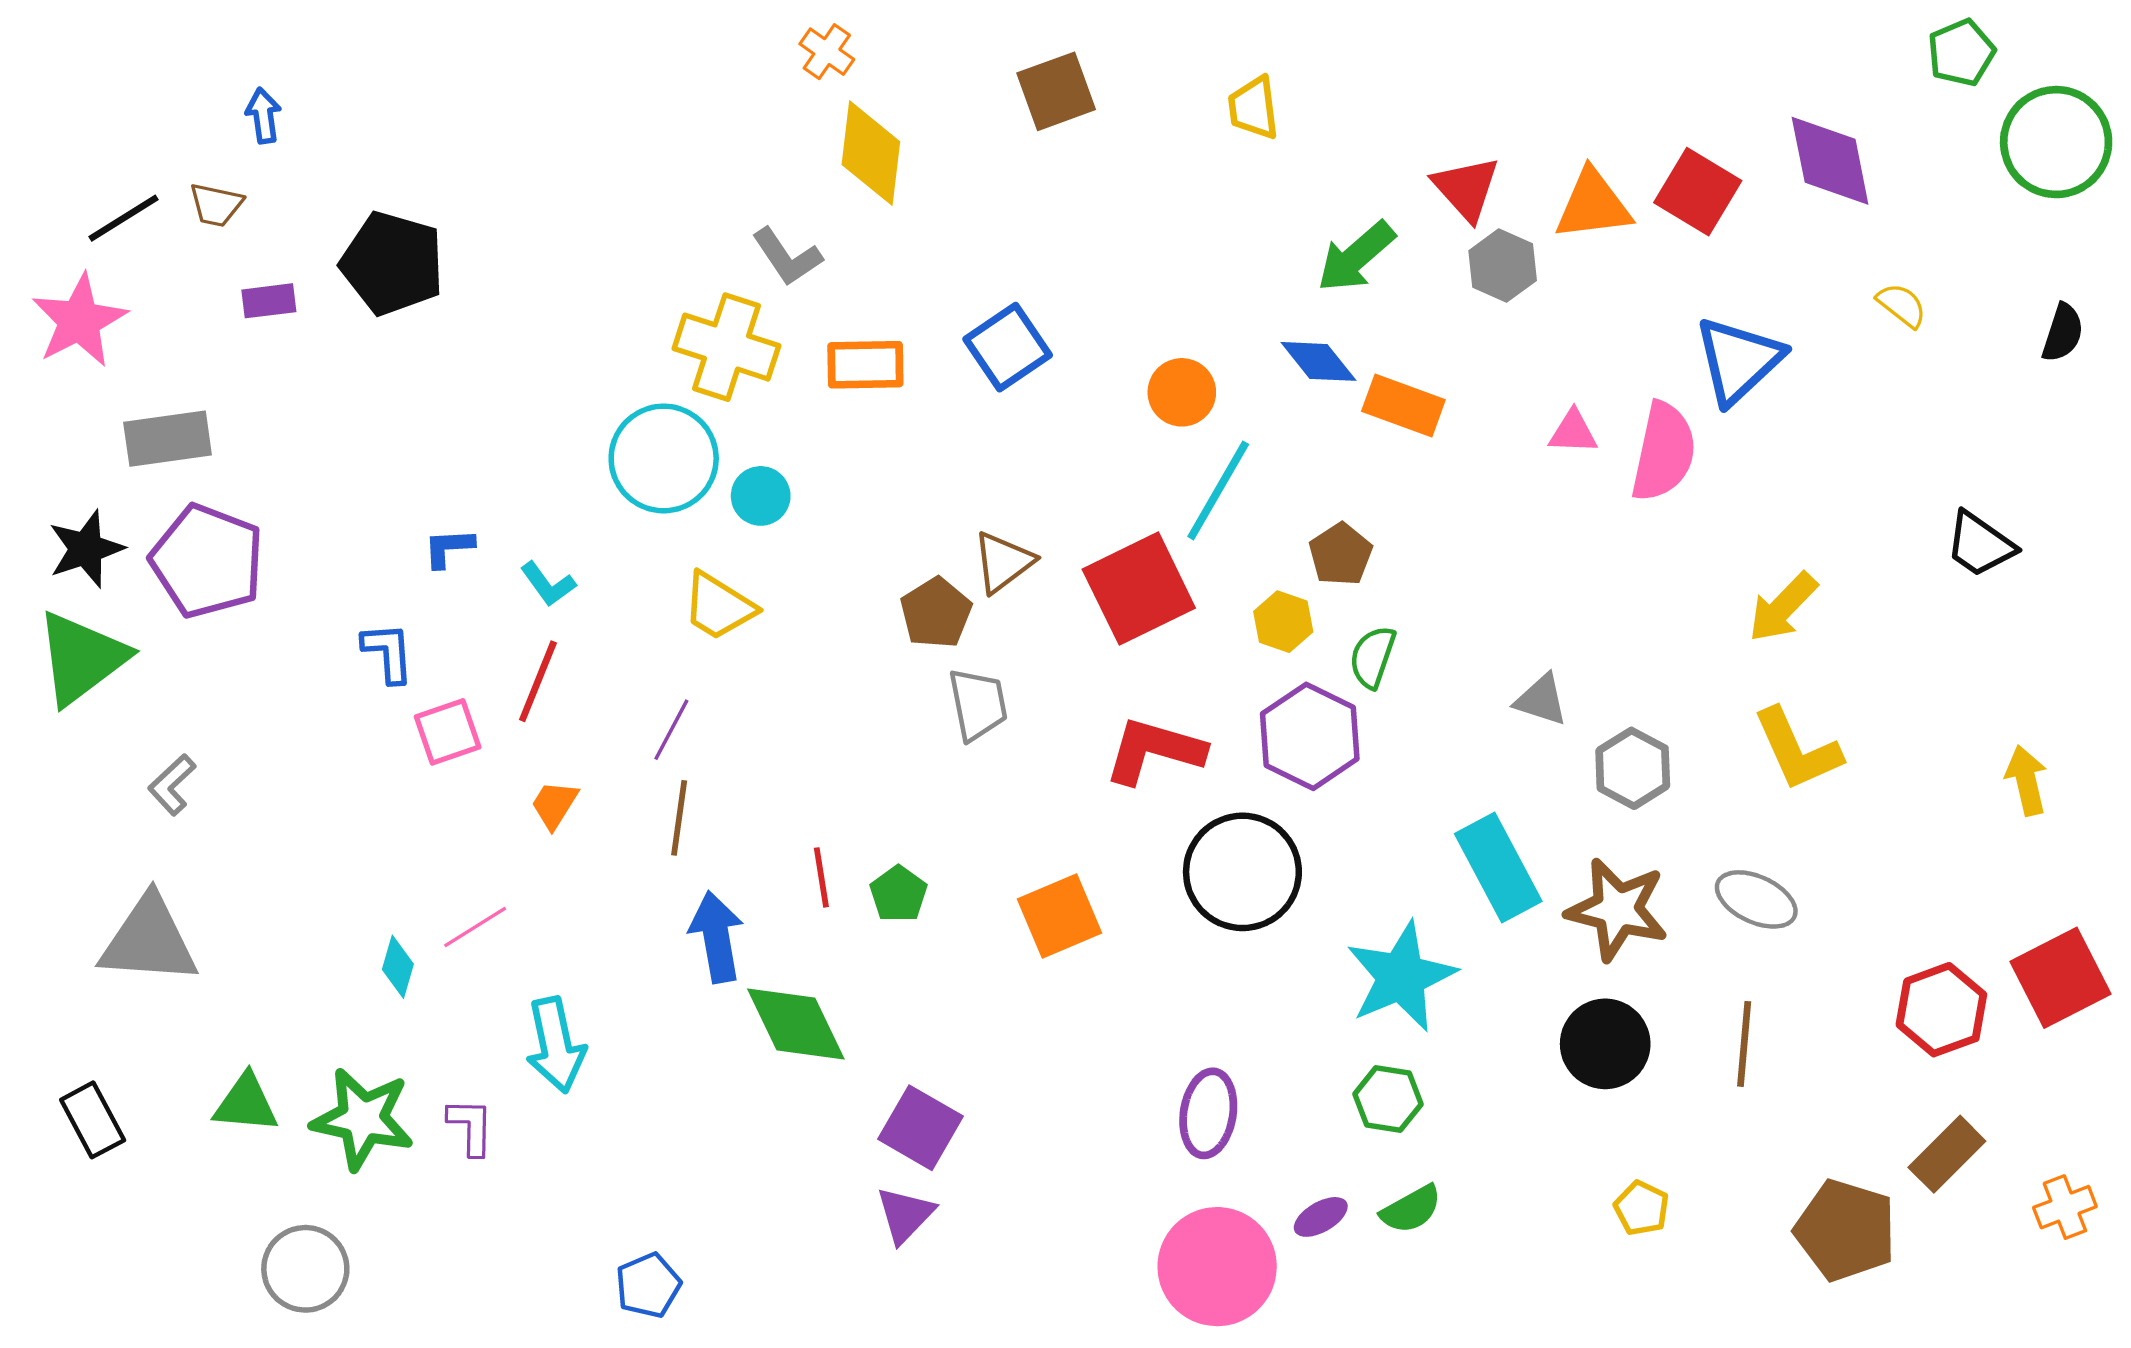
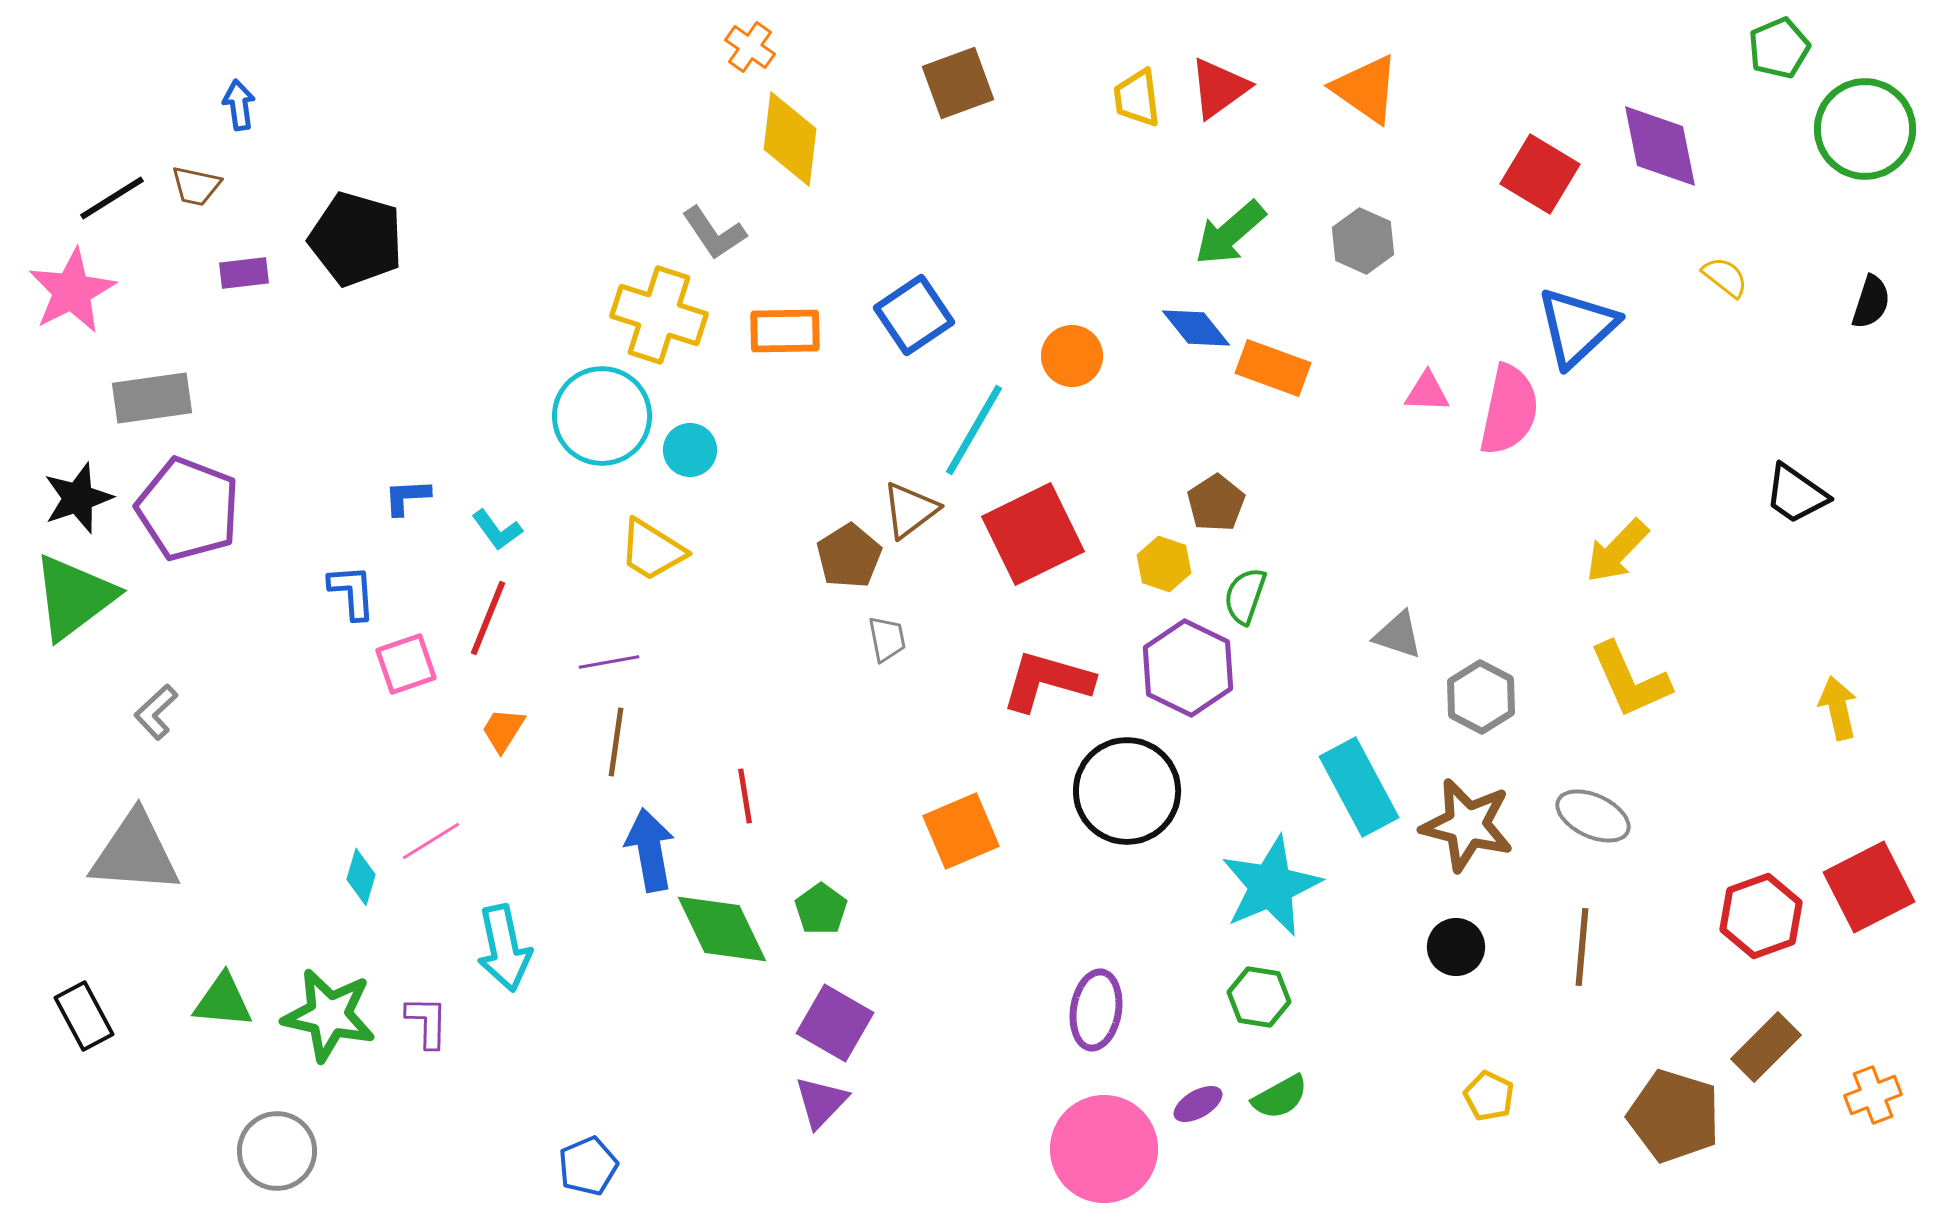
red triangle: (1466, 188) -> (1219, 88), moved, turned 36
orange triangle: (1593, 205) -> (1366, 89), moved, turned 42
cyan line: (1218, 490) -> (974, 430), moved
gray trapezoid: (978, 704) -> (887, 639), size x0.7
purple line: (671, 730) -> (609, 662), turned 52
green pentagon: (898, 894) -> (821, 909), moved
black circle: (1605, 1044) -> (1456, 947), size x0.7

